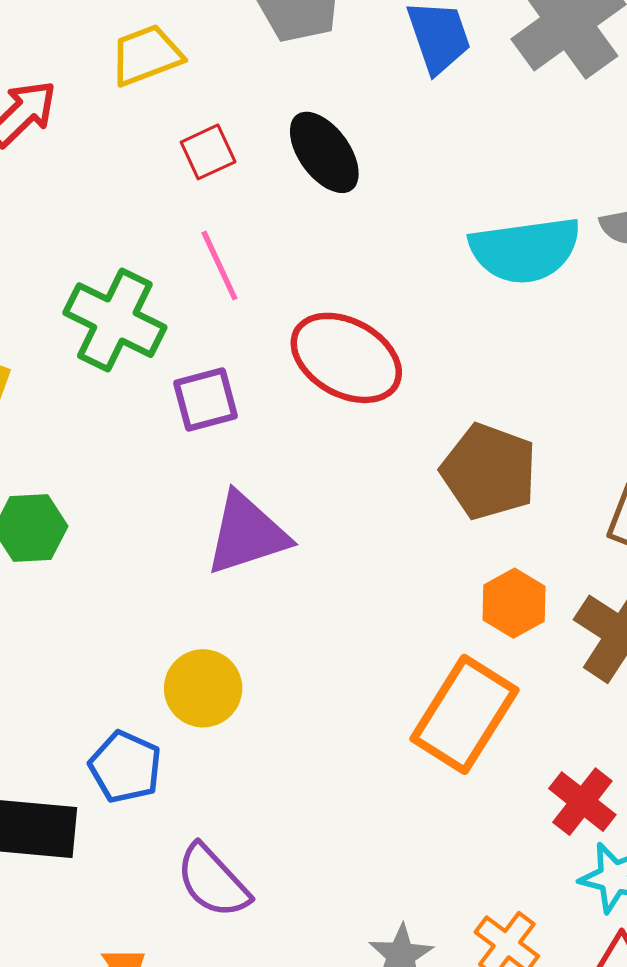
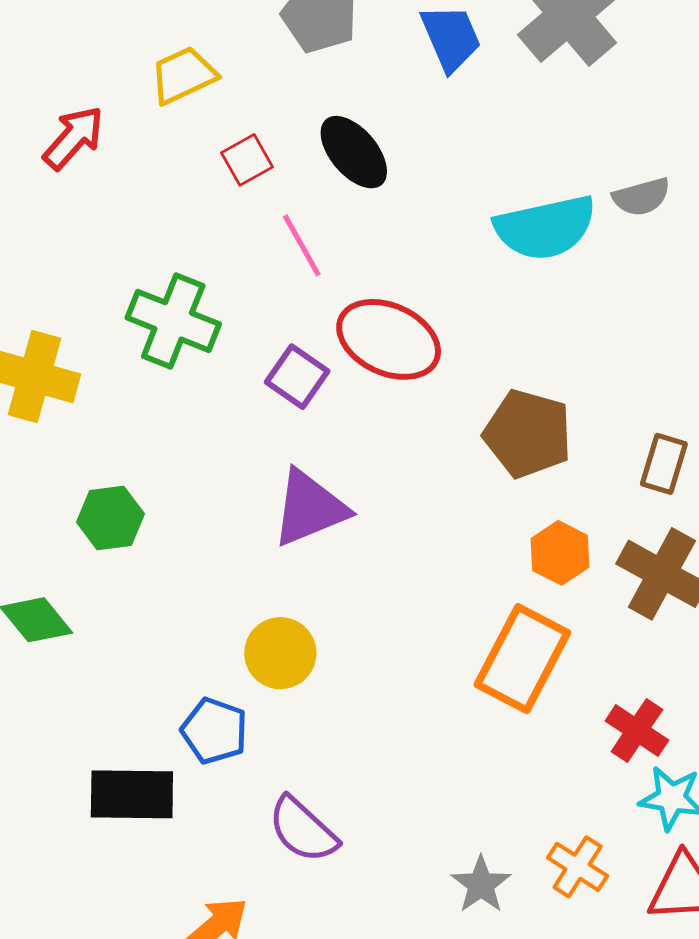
pink line: (219, 266) -> (302, 245), moved
purple square: (205, 399) -> (297, 377), moved, turned -36

